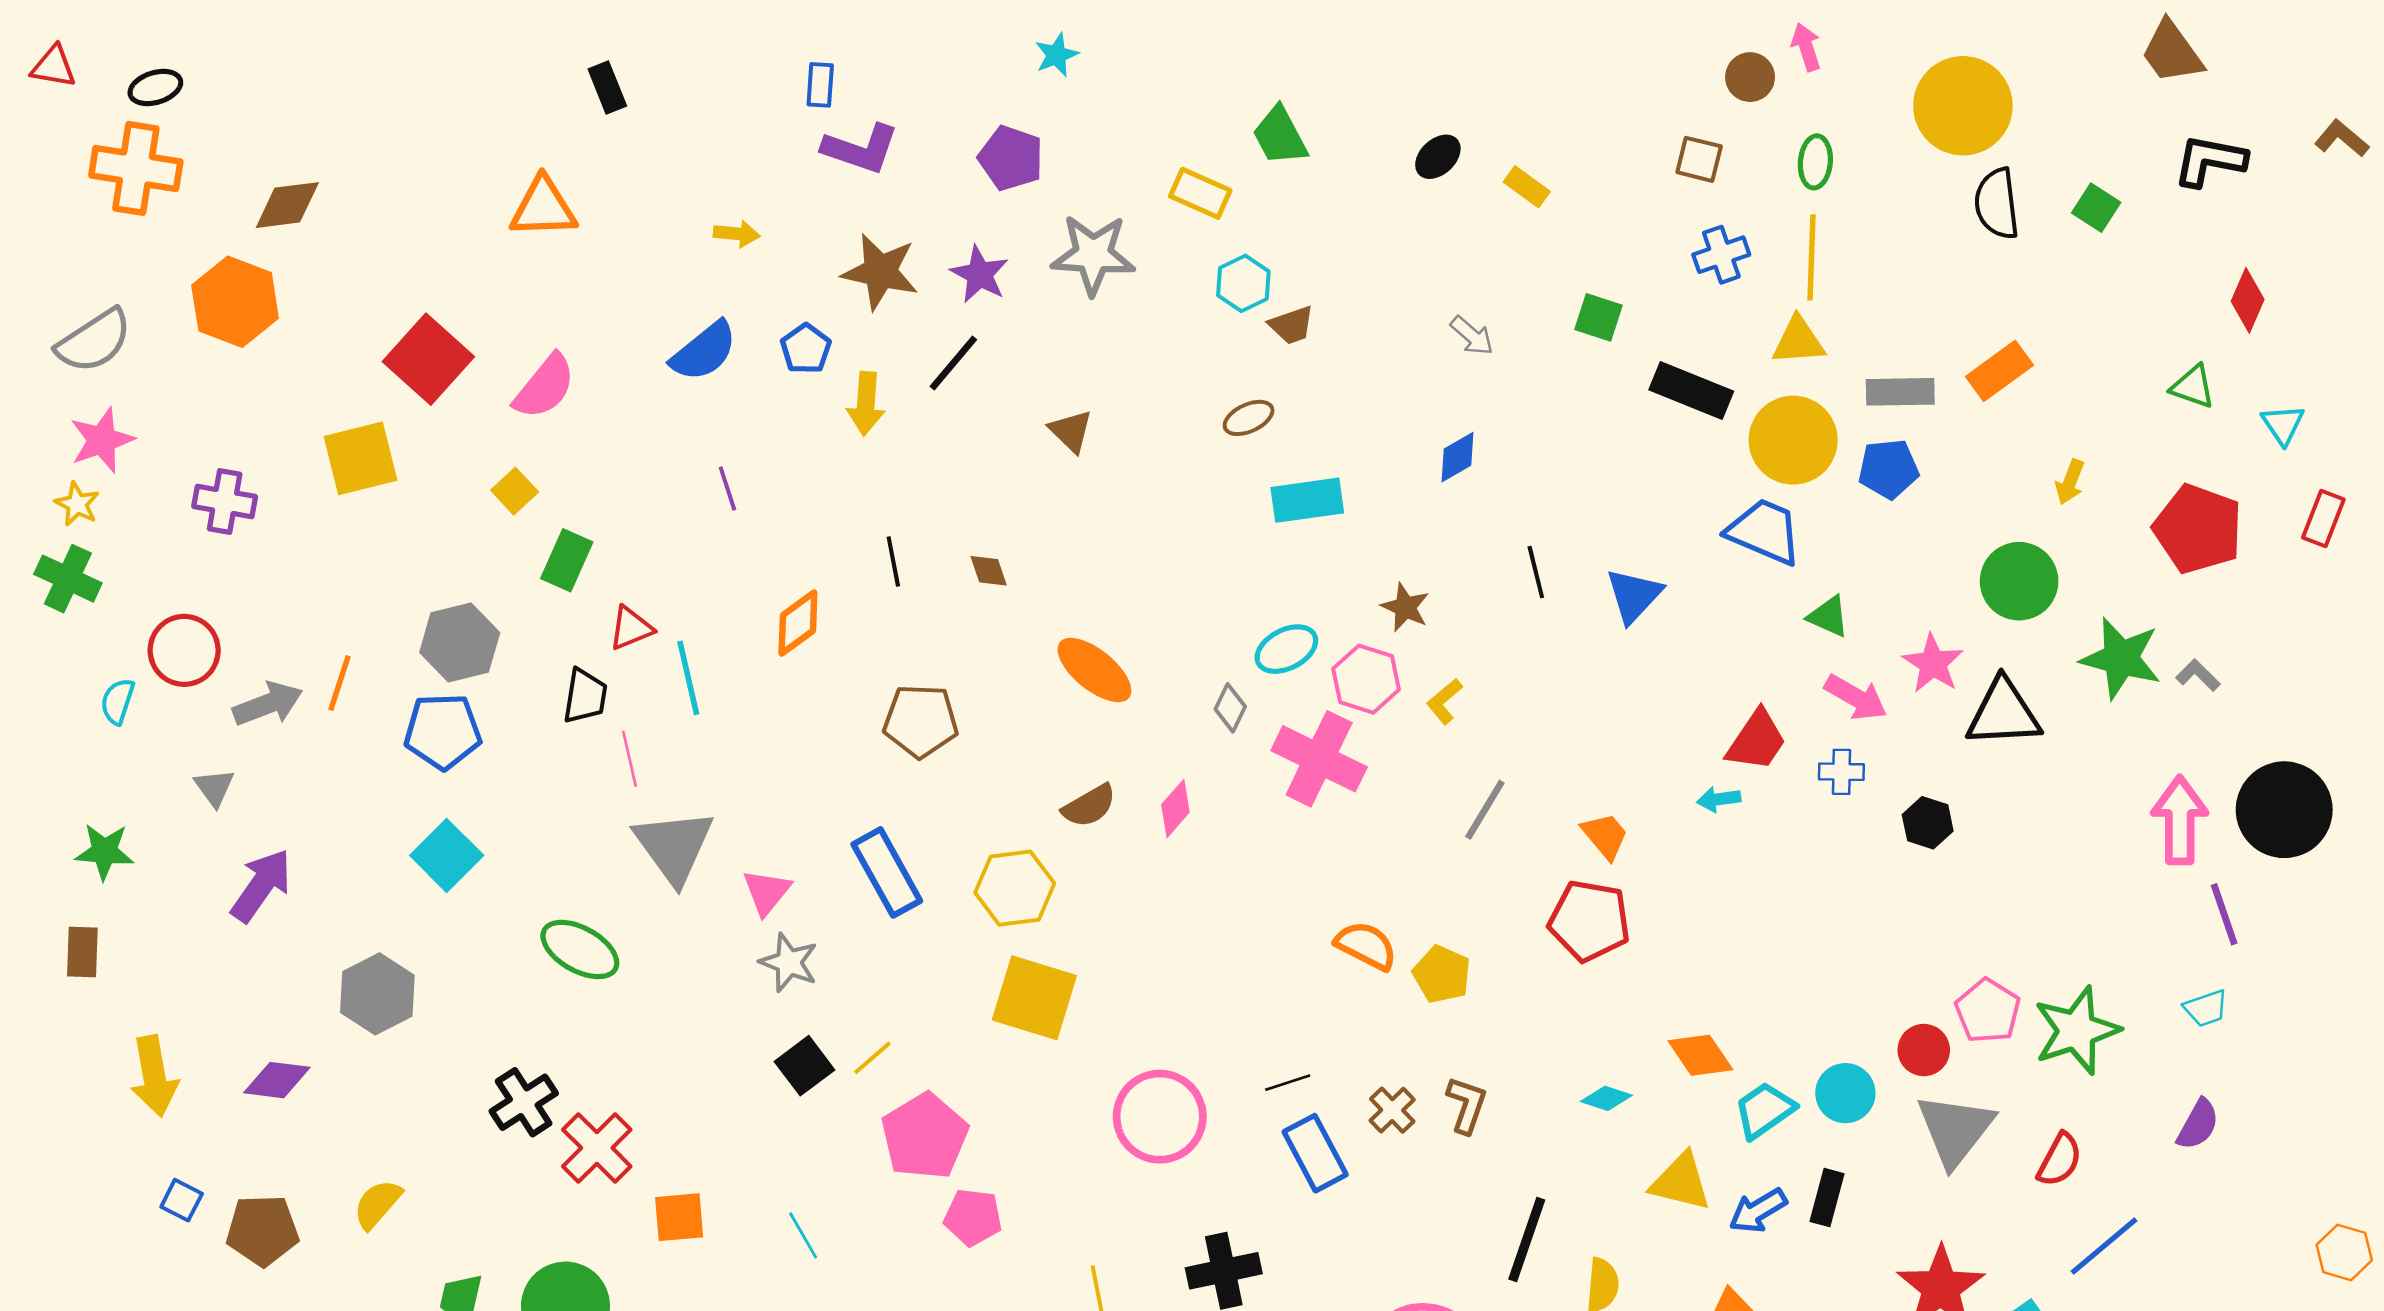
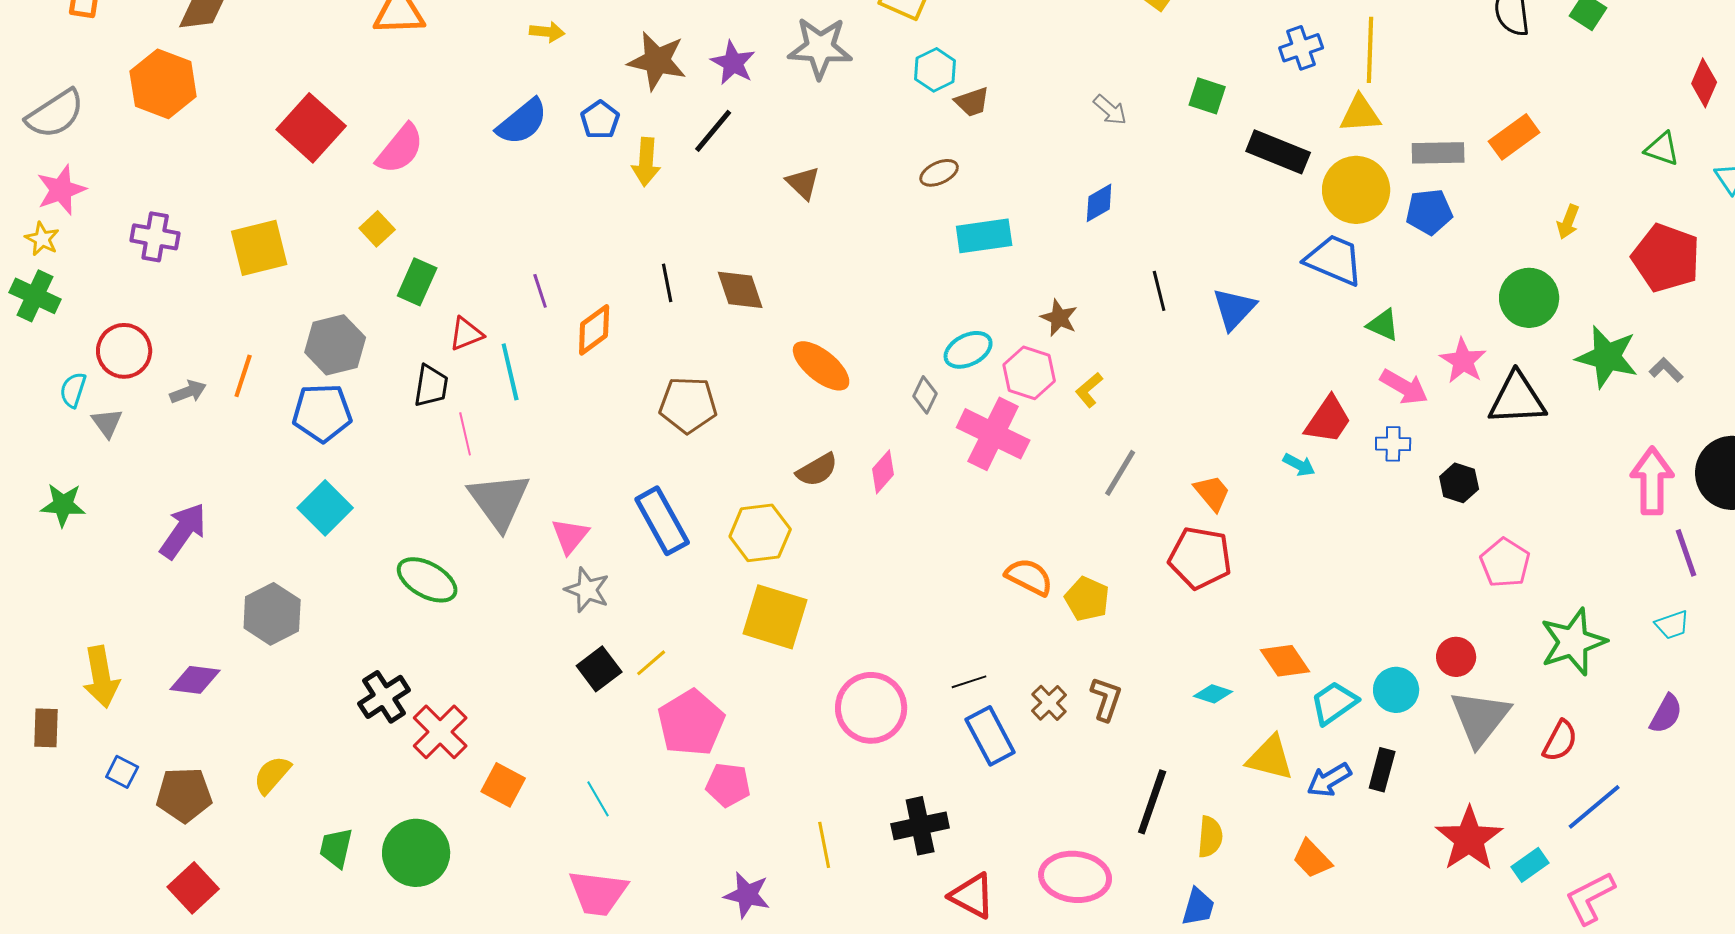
yellow square: (360, 458) -> (259, 248), moved
purple line: (727, 488) -> (540, 291), moved
brown diamond: (989, 571) -> (740, 290), size x1.6
gray arrow: (268, 704) -> (188, 392), size x0.7
gray triangle: (214, 788) -> (107, 423), moved
cyan arrow: (1719, 799) -> (1299, 465), turned -144
brown rectangle: (82, 952) -> (46, 728), moved
pink pentagon: (1988, 1011) -> (1505, 563), moved
orange square: (679, 1217) -> (503, 785), turned 33

